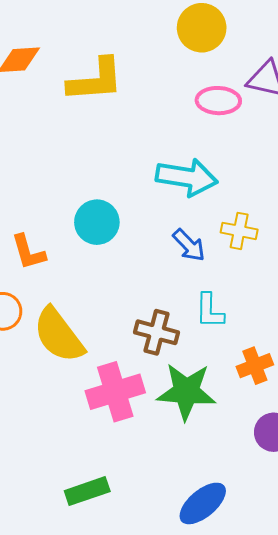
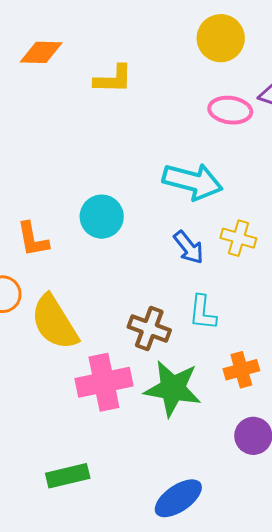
yellow L-shape: (95, 80) -> (113, 79), size x0.7

